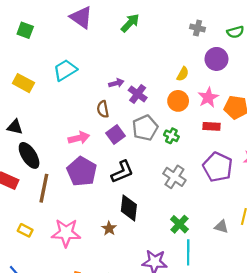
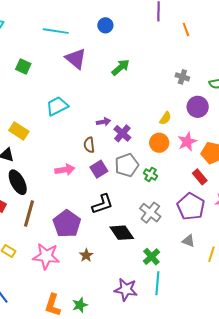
yellow rectangle: (23, 83) -> (19, 131), moved
red rectangle: (212, 126) -> (200, 177), moved, turned 42
purple pentagon: (82, 171) -> (67, 224), moved
black diamond: (129, 208) -> (122, 233), moved, turned -45
gray triangle: (221, 227) -> (188, 241), moved

